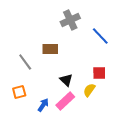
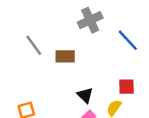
gray line: (25, 62) -> (34, 45), moved

